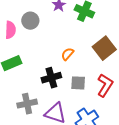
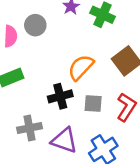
orange semicircle: (68, 54) -> (81, 67), size x1.6

